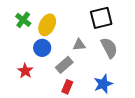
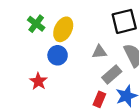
gray rectangle: (64, 65) -> (112, 74), moved
red rectangle: (67, 87) -> (99, 99), moved

